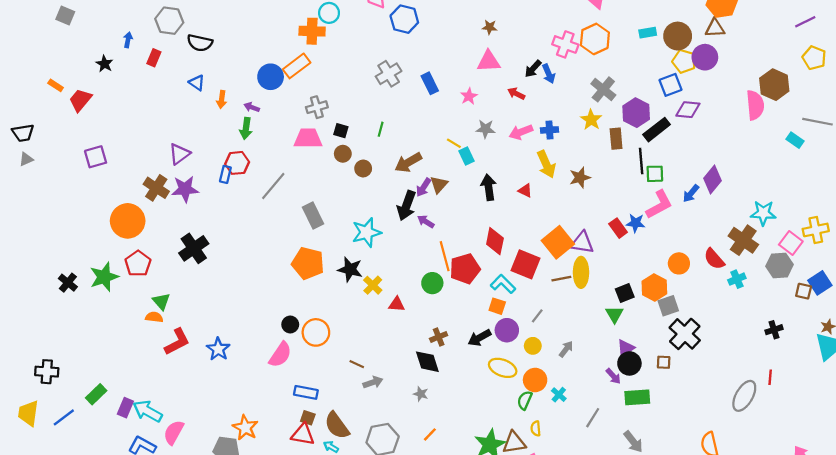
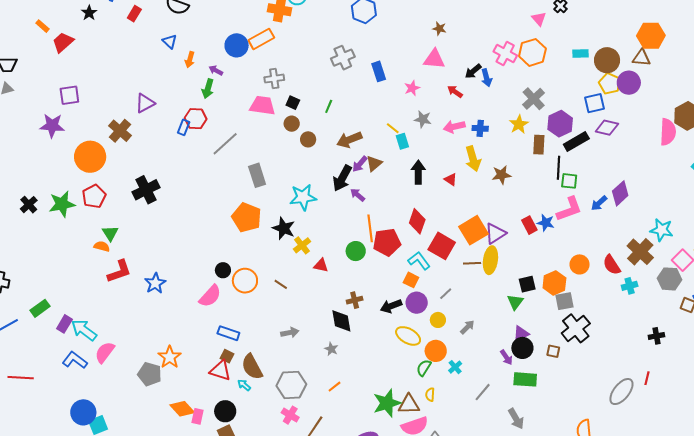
purple star: (185, 189) -> (52, 126), moved
purple triangle: (582, 243) -> (495, 234), turned -50
brown line: (357, 364) -> (281, 284), moved

